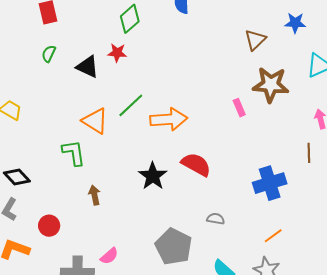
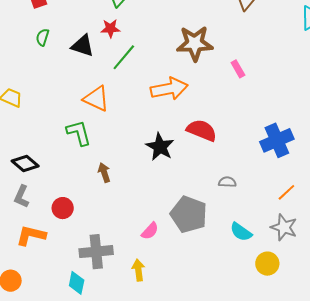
brown star: (271, 85) -> (195, 43), moved
green line: (131, 105) -> (124, 57), moved
pink semicircle: (109, 256) -> (150, 231), moved

